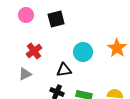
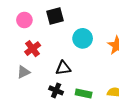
pink circle: (26, 15) -> (24, 20), moved
cyan circle: (83, 52) -> (83, 38), moved

